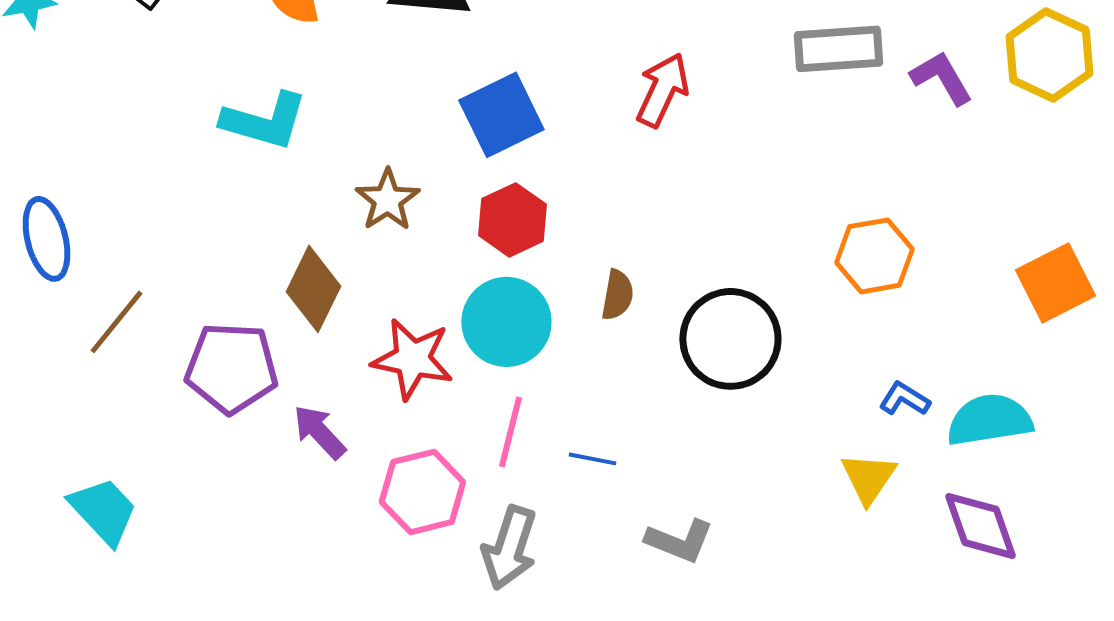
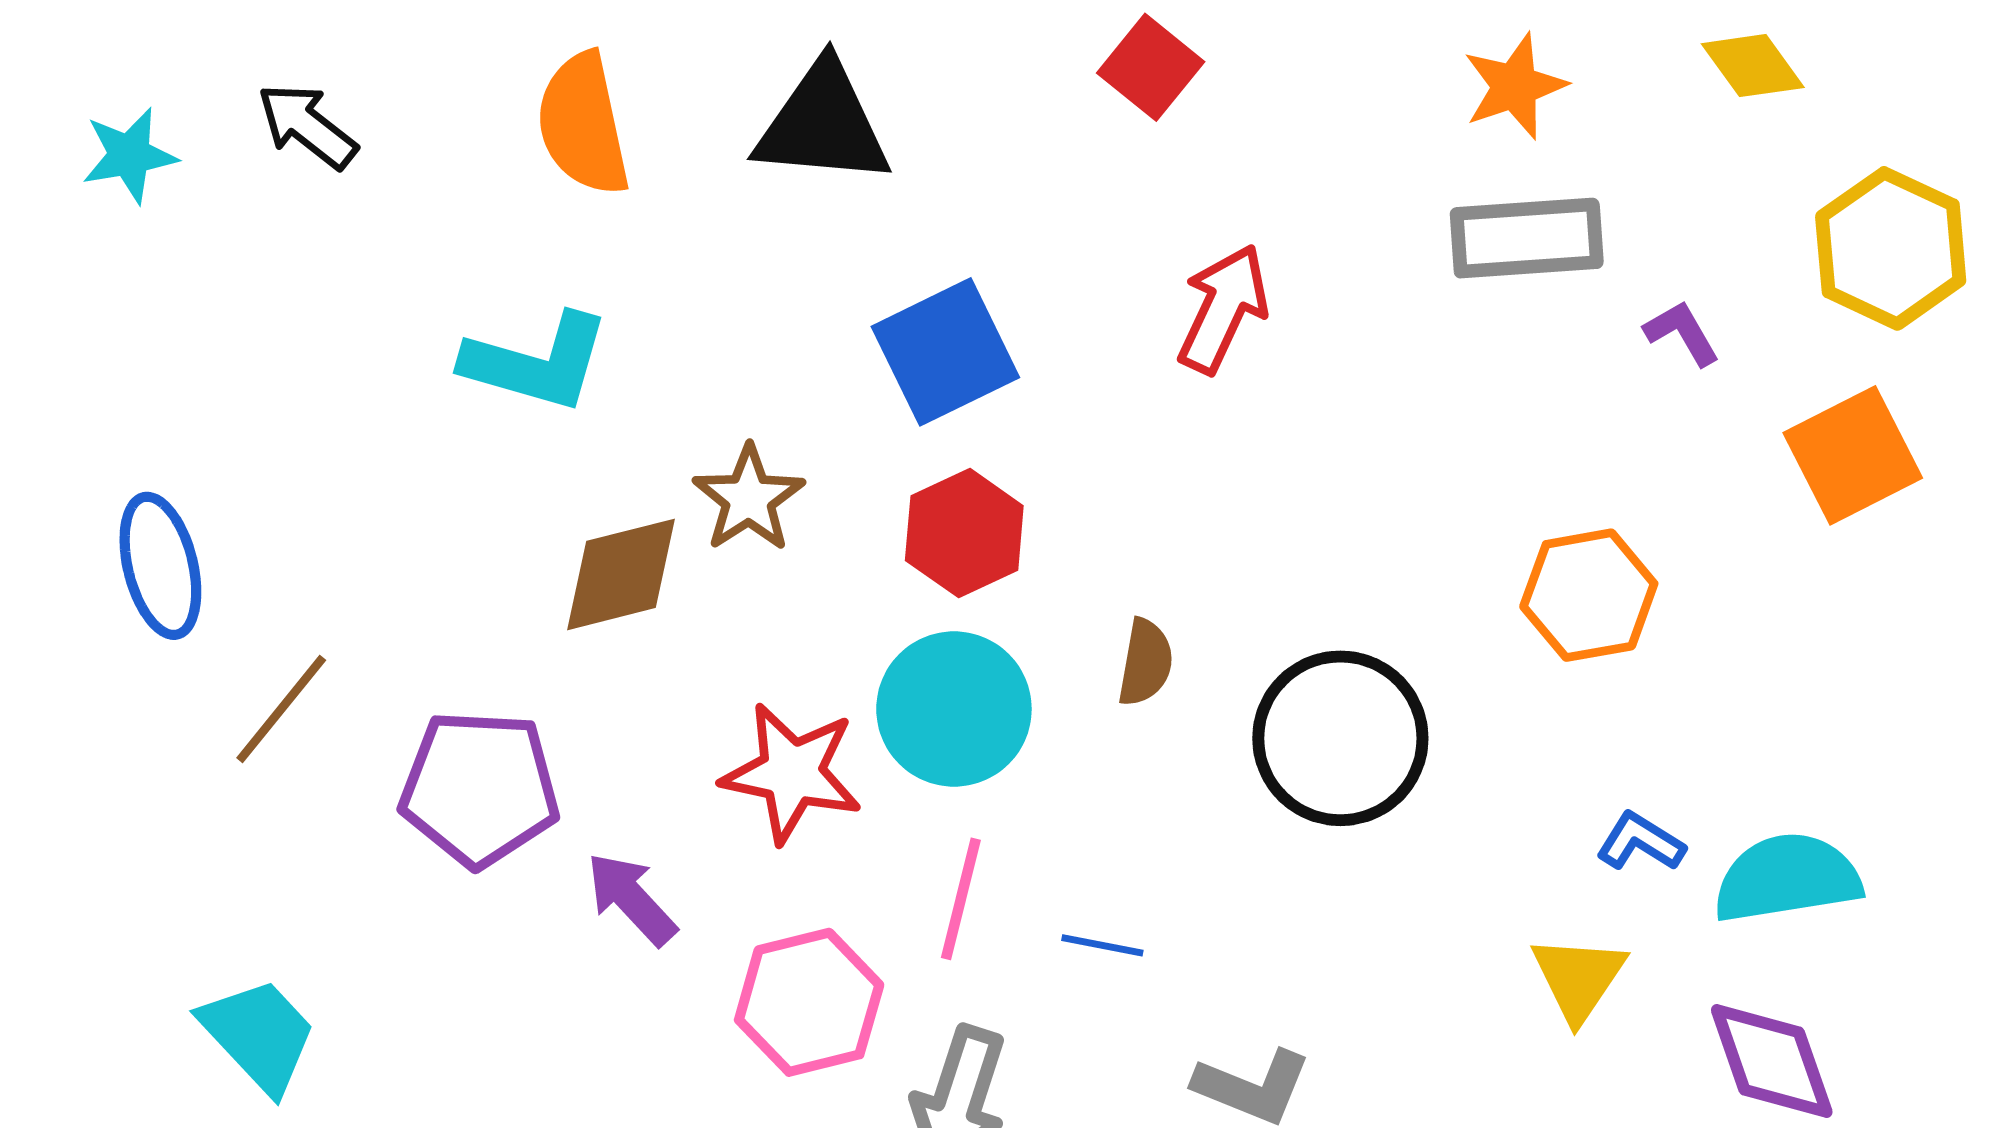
purple L-shape: (941, 78) -> (1682, 333), moved, size x0.7
orange square: (1055, 283) -> (1853, 455), moved
brown diamond: (313, 289) -> (621, 574), moved, turned 50

